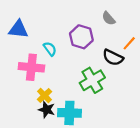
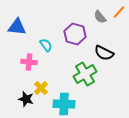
orange line: (129, 43) -> (119, 12), moved
pink cross: (31, 67) -> (29, 62), size x0.7
black star: (47, 110) -> (26, 99), moved

